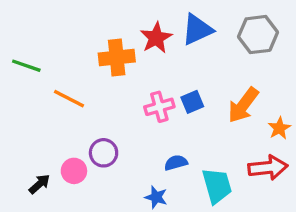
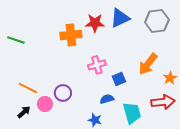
red star: (156, 38) -> (95, 23), turned 30
orange line: (69, 99) -> (28, 88), moved
blue square: (192, 102) -> (119, 79), moved

